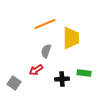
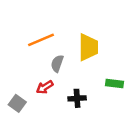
orange line: (45, 24) -> (41, 40), moved
green rectangle: (84, 73) -> (114, 83), moved

